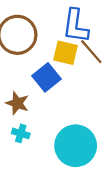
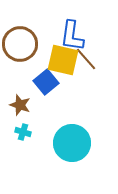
yellow square: (66, 53) -> (63, 60), size x1.4

